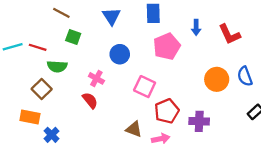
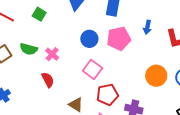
blue circle: (120, 54) -> (89, 39), moved
green semicircle: (57, 66) -> (29, 49), moved
red semicircle: (90, 100) -> (48, 80), moved

